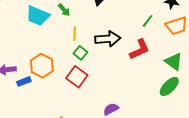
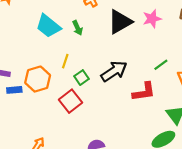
yellow line: (75, 34) -> (65, 61), moved
black arrow: (108, 39) -> (114, 71), turned -45

